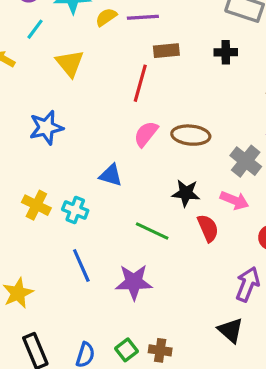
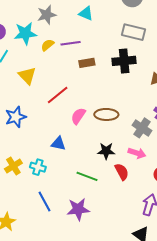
black cross: (226, 52) -> (124, 61), size x1.6
red line: (140, 83) -> (58, 95), moved, turned 40
yellow cross: (36, 205) -> (13, 166), turned 36

